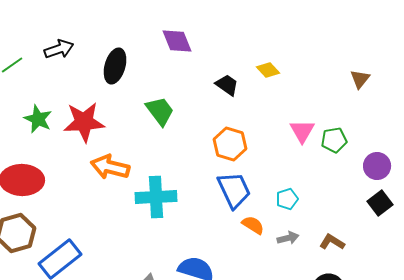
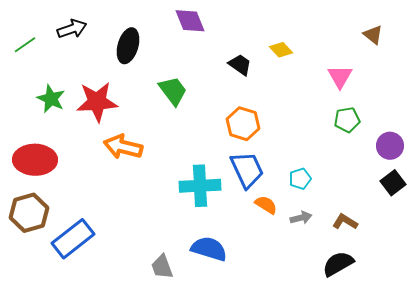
brown triangle: (360, 79) -> (373, 35), moved, turned -30
pink triangle: (302, 131) -> (340, 77), moved
cyan cross: (156, 197) -> (200, 186), moved

